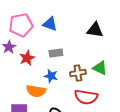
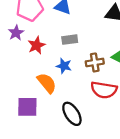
orange semicircle: (36, 91) -> (47, 83), turned -138

